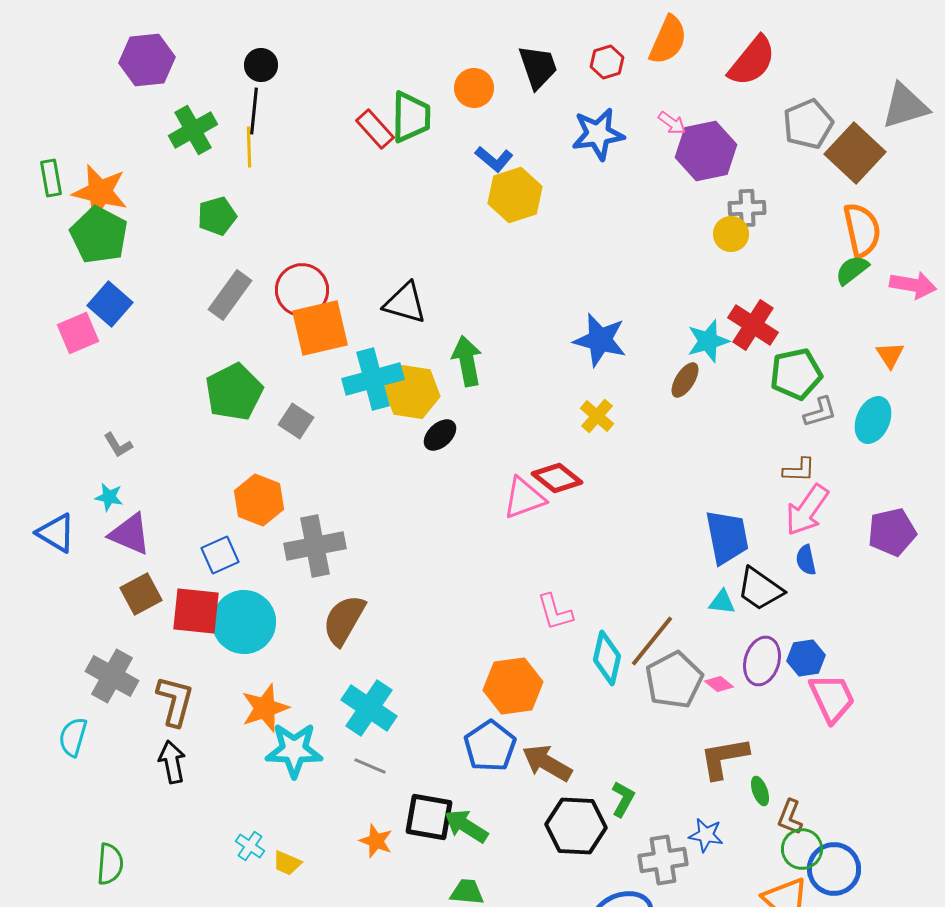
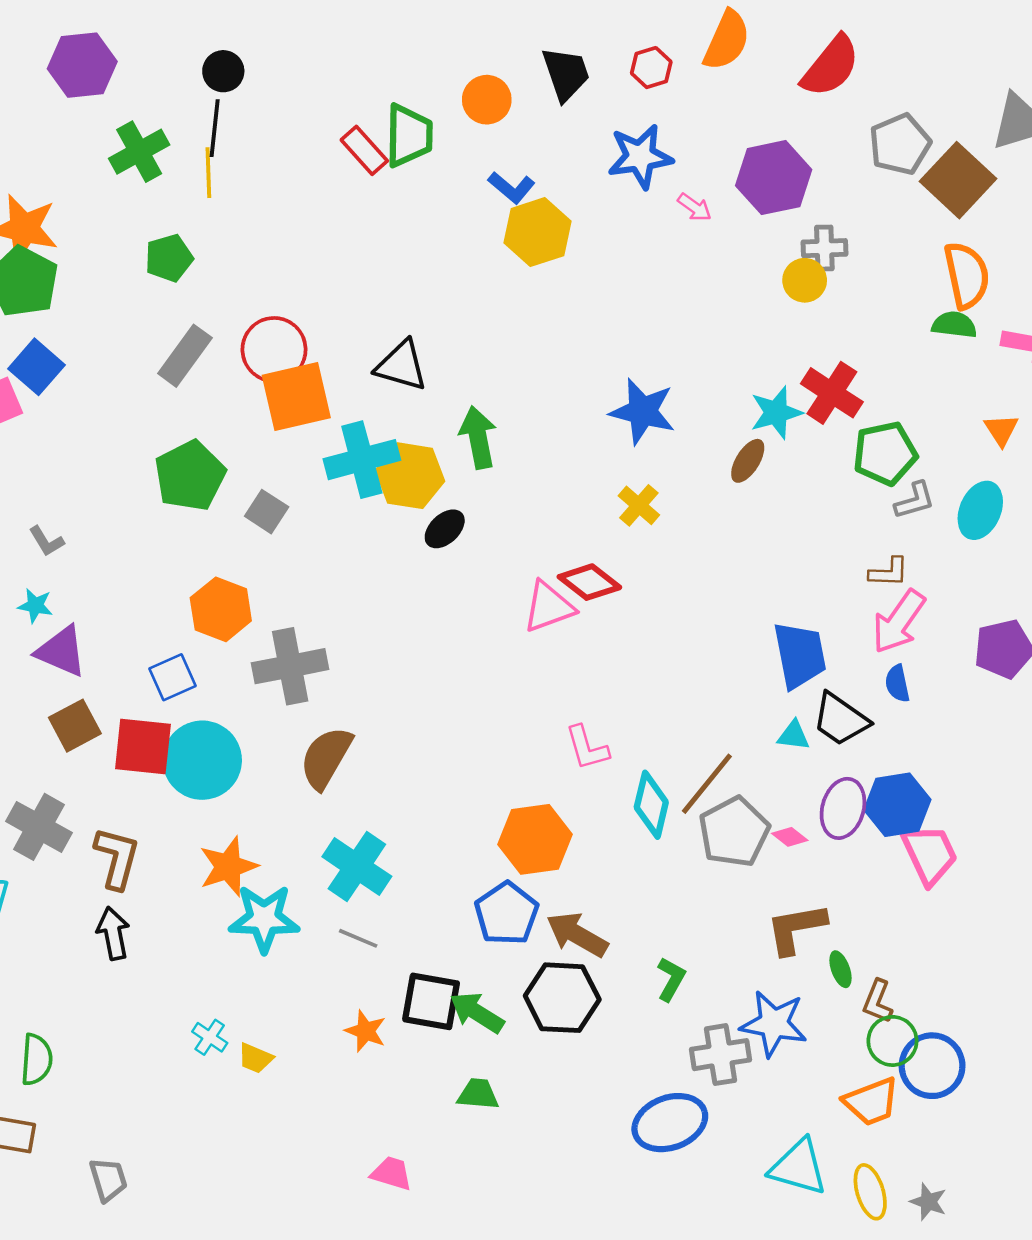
pink arrow: (672, 123) -> (695, 207), moved
green semicircle: (852, 270) -> (954, 325), turned 45
blue hexagon: (806, 658) -> (897, 805), size x1.4
black hexagon: (576, 826) -> (562, 998), moved
blue star: (706, 835) -> (774, 1024), size x1.6

